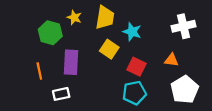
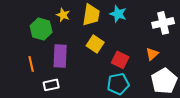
cyan star: (132, 32) -> (118, 14), moved
orange triangle: (171, 60) -> (152, 54), turned -48

